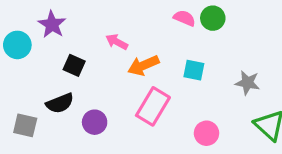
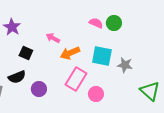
cyan square: (194, 70) -> (102, 56), size x1.5
gray star: (247, 83) -> (125, 65), moved
pink circle: (206, 133) -> (96, 94), moved

